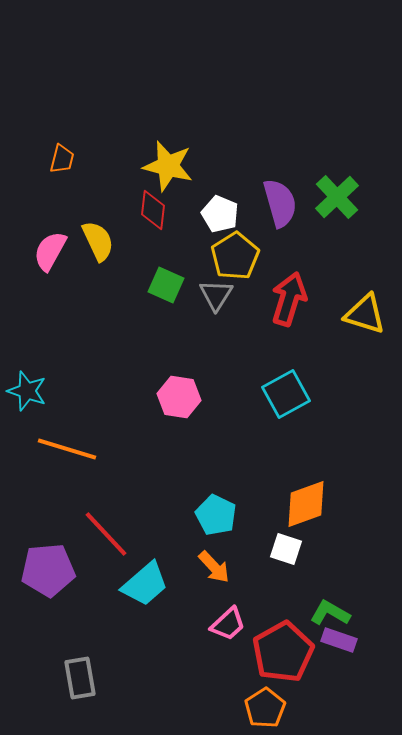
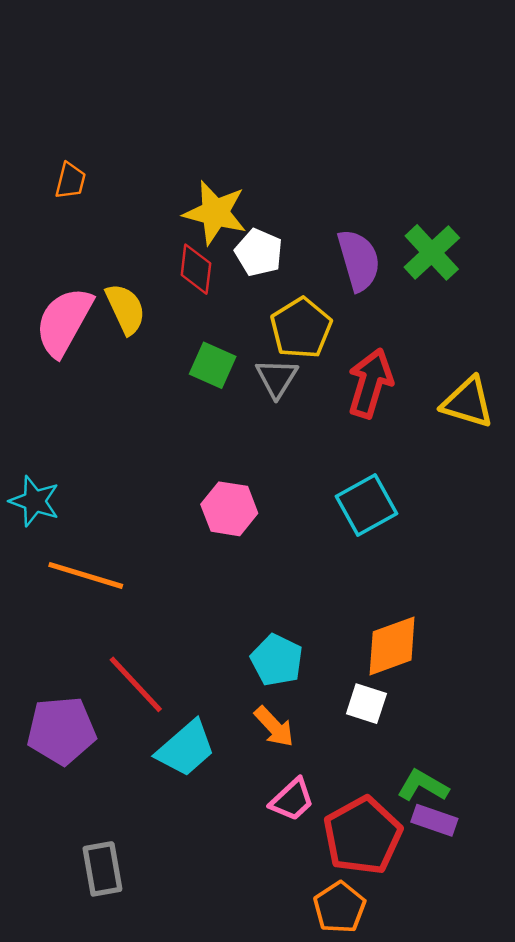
orange trapezoid: (62, 159) -> (70, 181), moved
white pentagon: (220, 214) -> (259, 252), moved
pink semicircle: (50, 251) -> (64, 322), size x1.4

